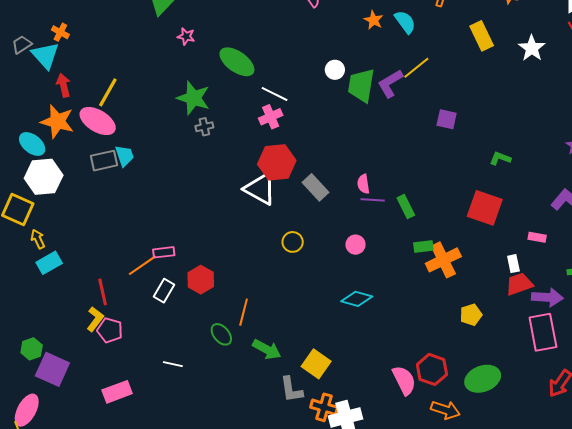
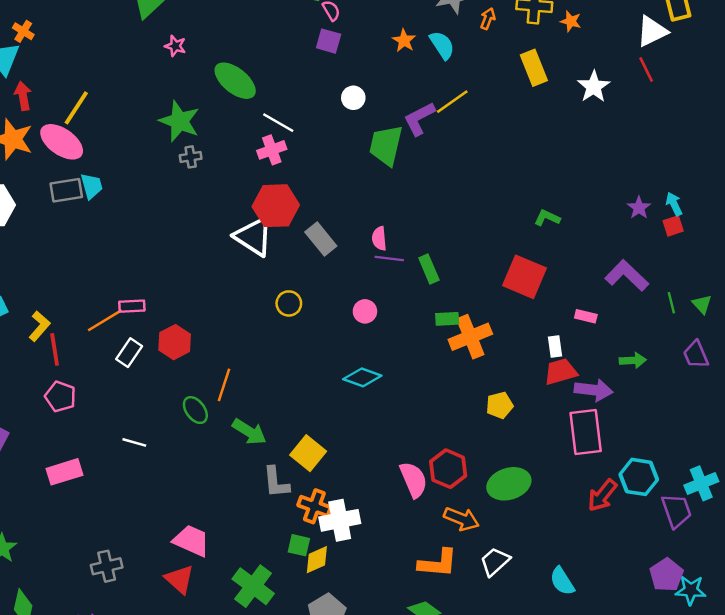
green trapezoid: (361, 85) -> (386, 145), moved
purple square: (447, 119) -> (329, 41), moved
yellow L-shape: (95, 319) -> (39, 326), moved

